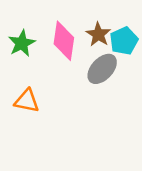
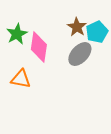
pink diamond: (64, 41) -> (39, 47), moved

